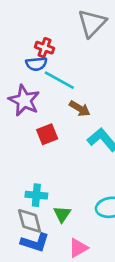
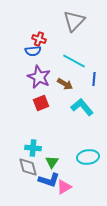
cyan line: (59, 80) -> (74, 61), moved
purple star: (24, 100) -> (39, 77), moved
blue L-shape: (35, 243) -> (49, 180), moved

